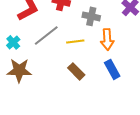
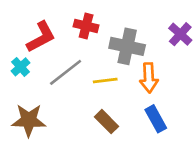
gray cross: (91, 16) -> (127, 46), size x1.4
cyan cross: (13, 42) -> (20, 67), moved

